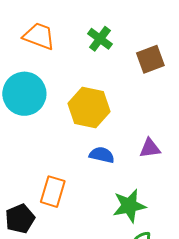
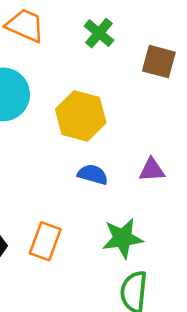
brown square: (150, 59) -> (159, 62), turned 32
orange rectangle: (53, 192) -> (45, 241), moved

